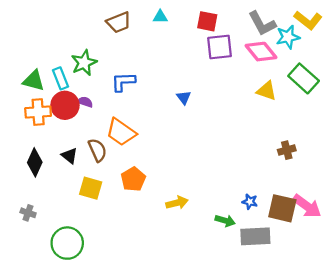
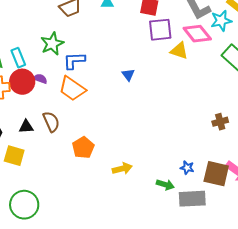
green star: (84, 63) -> (52, 44), moved
yellow triangle: (267, 91) -> (179, 51), moved
orange trapezoid: (121, 132) -> (72, 89), moved
black triangle: (69, 156) -> (26, 127), turned -42
yellow square: (91, 188) -> (14, 156), moved

